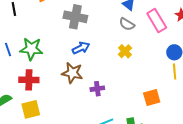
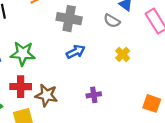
gray semicircle: (127, 24) -> (112, 21), moved
brown star: (72, 73) -> (46, 95), moved
orange square: (152, 98) -> (152, 103), turned 36

